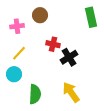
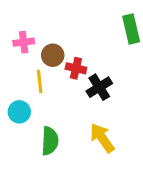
brown circle: (40, 15) -> (53, 55), moved
yellow line: (19, 53) -> (40, 81), moved, turned -49

